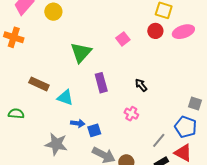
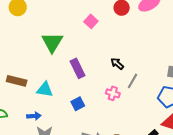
blue arrow: (78, 123) -> (34, 116), moved
blue square: (94, 130) -> (78, 104), moved
gray line: (159, 140) -> (132, 81), moved

